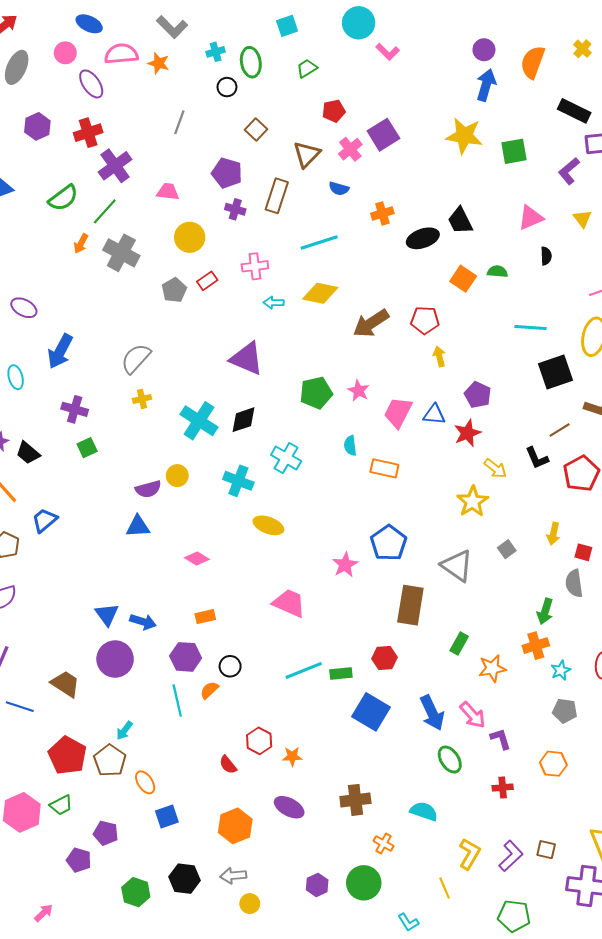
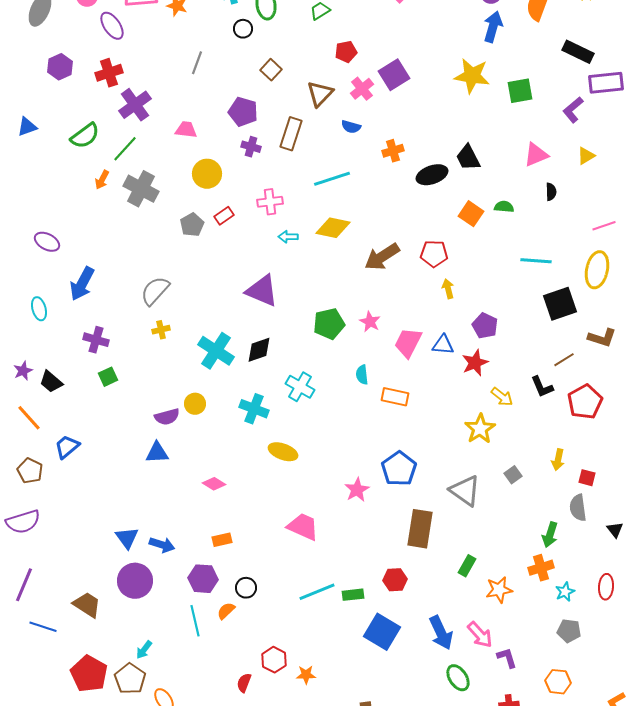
yellow triangle: (582, 219) -> (586, 156), turned 36
red semicircle: (228, 765) -> (244, 683), turned 60

